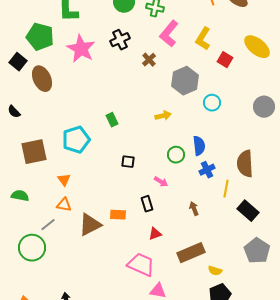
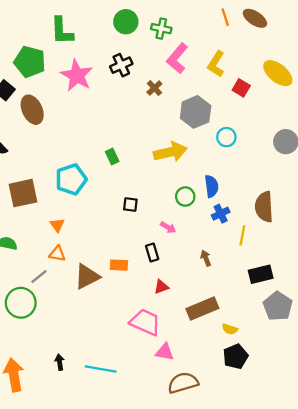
yellow arrow: (163, 116) -> (170, 152), size x1.8
black rectangle: (248, 211) -> (261, 274), moved, turned -55

